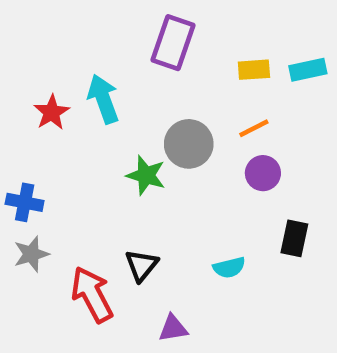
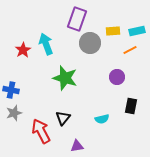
orange line: (254, 128) -> (130, 50), moved
gray circle: (189, 144) -> (90, 43), moved
green star: (146, 175) -> (65, 78), size x1.4

